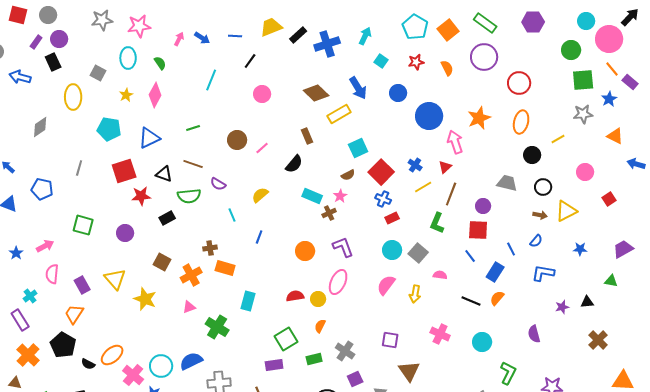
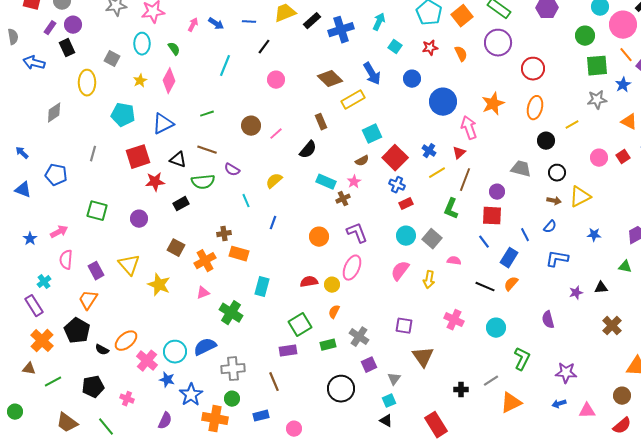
red square: (609, 199) -> (623, 157), moved

